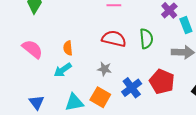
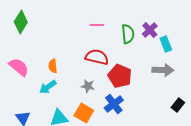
green semicircle: (146, 39) -> (128, 34), moved
red pentagon: (162, 81) -> (120, 76), moved

